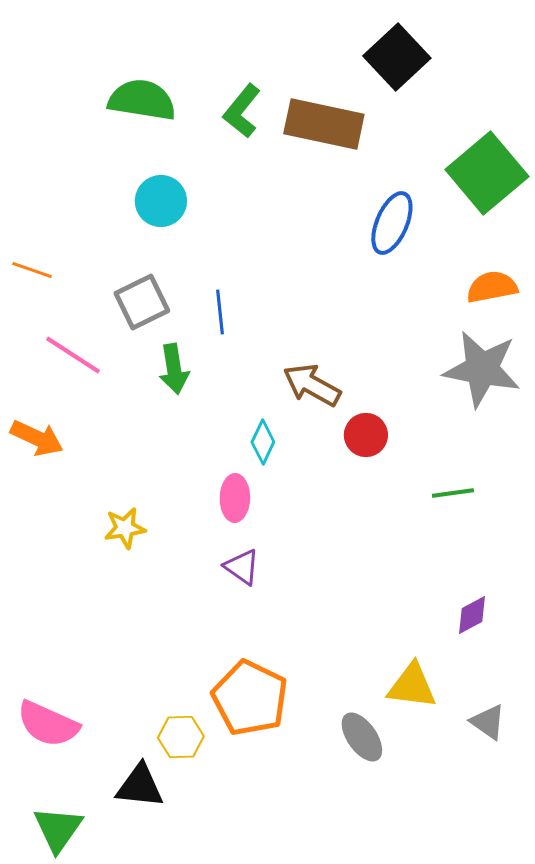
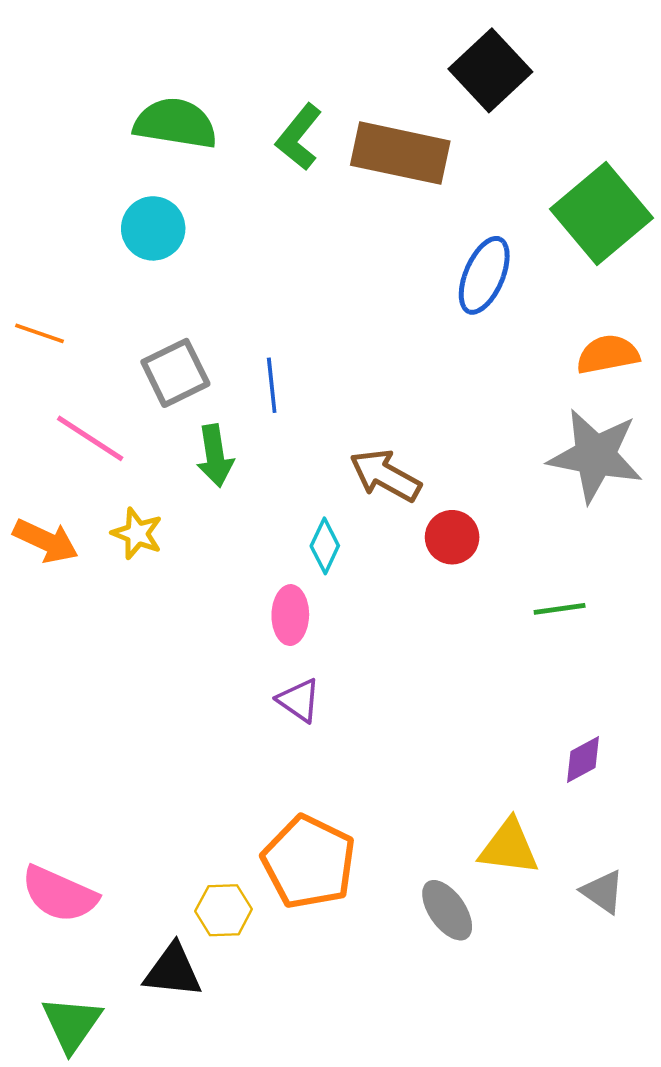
cyan circle: (161, 201) -> (153, 228), moved
yellow star: (125, 528) -> (137, 534), moved, turned 30

